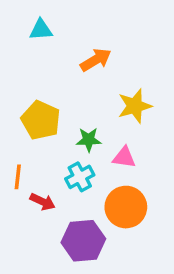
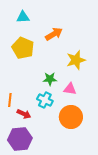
yellow pentagon: (41, 120) -> (23, 48), moved
cyan cross: (80, 177) -> (45, 100), turned -35
purple hexagon: (83, 241) -> (20, 139), moved

